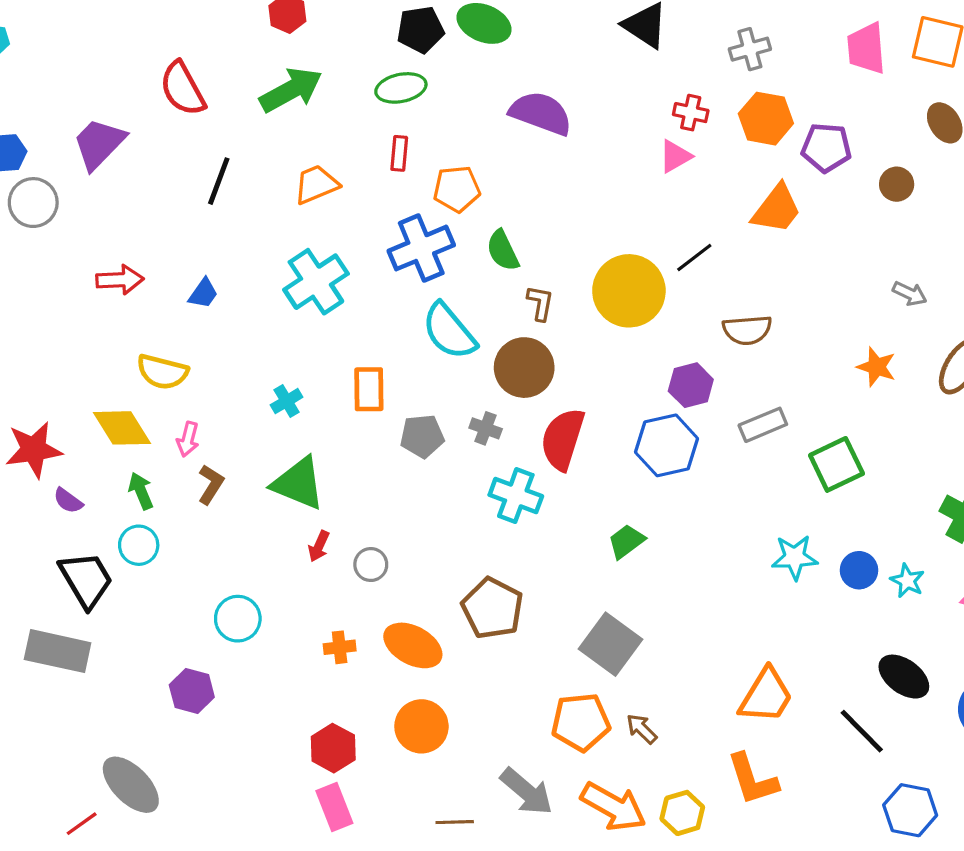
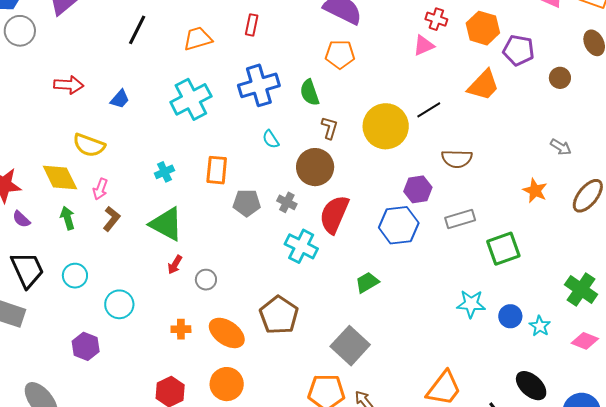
orange pentagon: (457, 189) -> (340, 54), moved
cyan semicircle: (449, 331) -> (271, 139), size x0.5
cyan circle: (139, 545) -> (75, 276), moved

